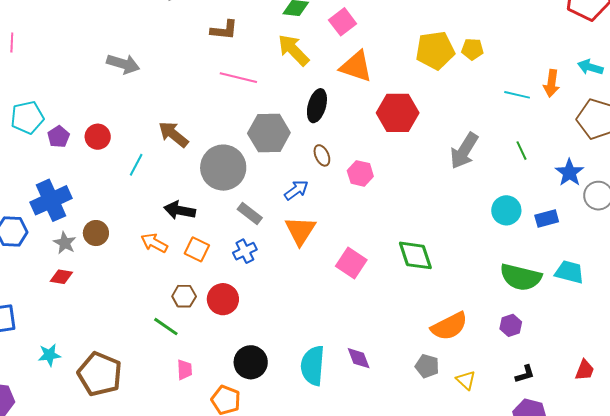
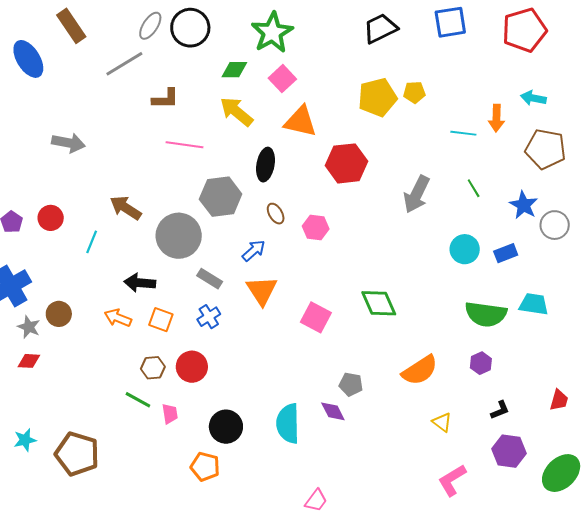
gray pentagon: (427, 366) -> (351, 384), moved
pink trapezoid: (185, 370) -> (170, 414), moved

